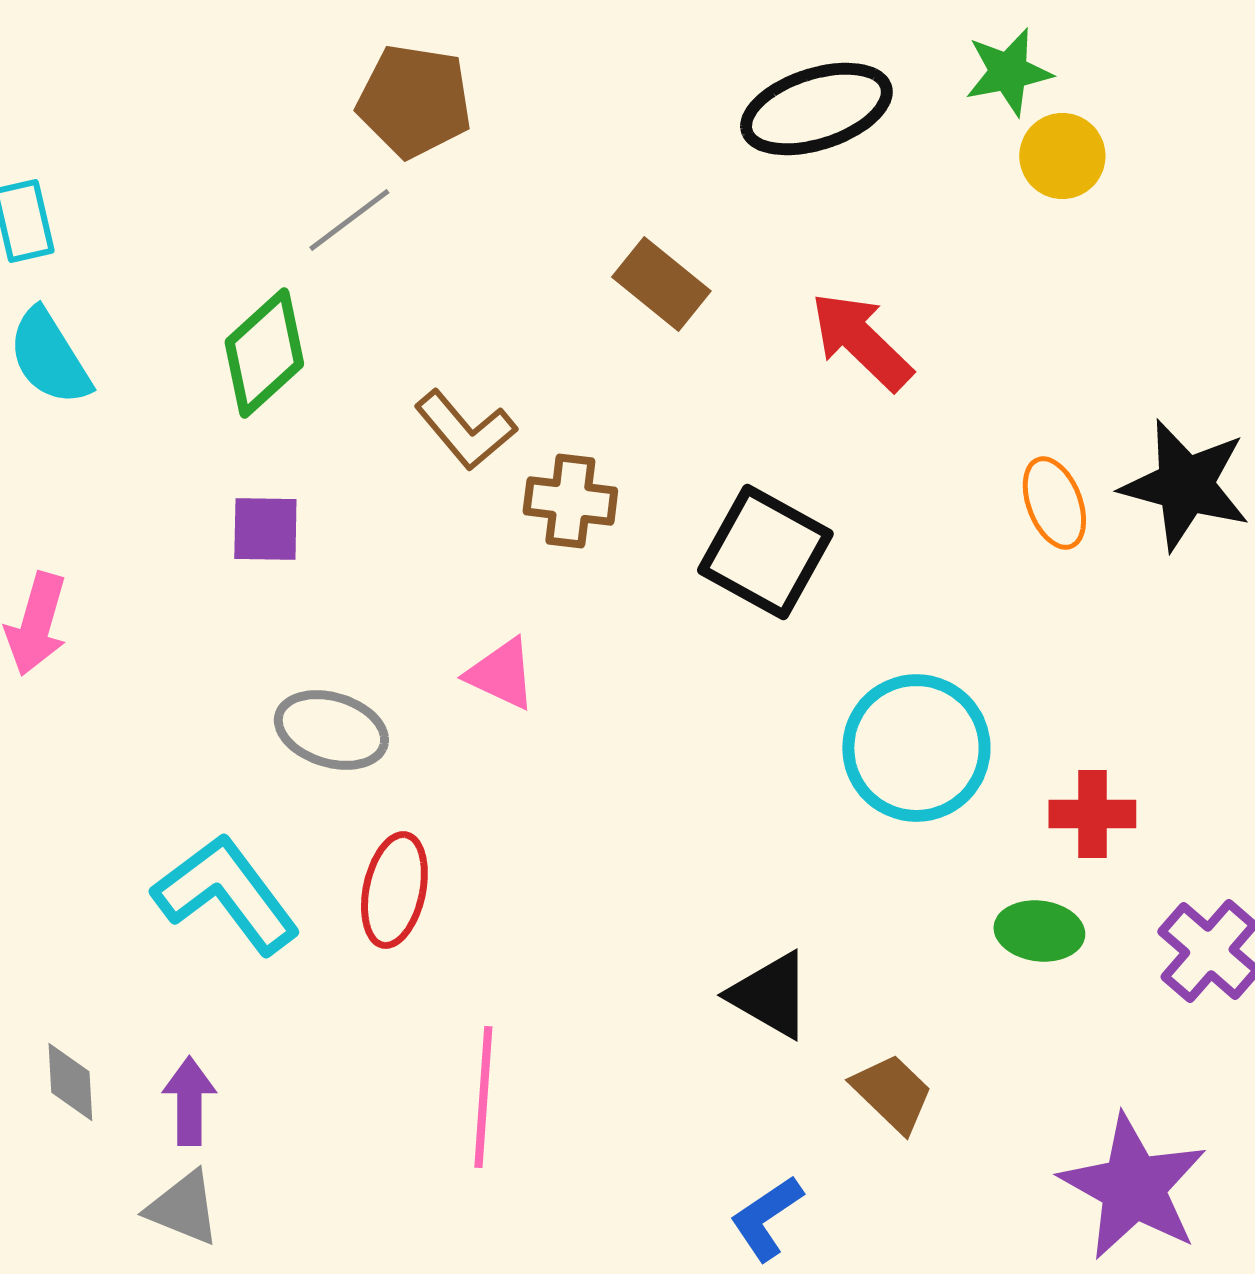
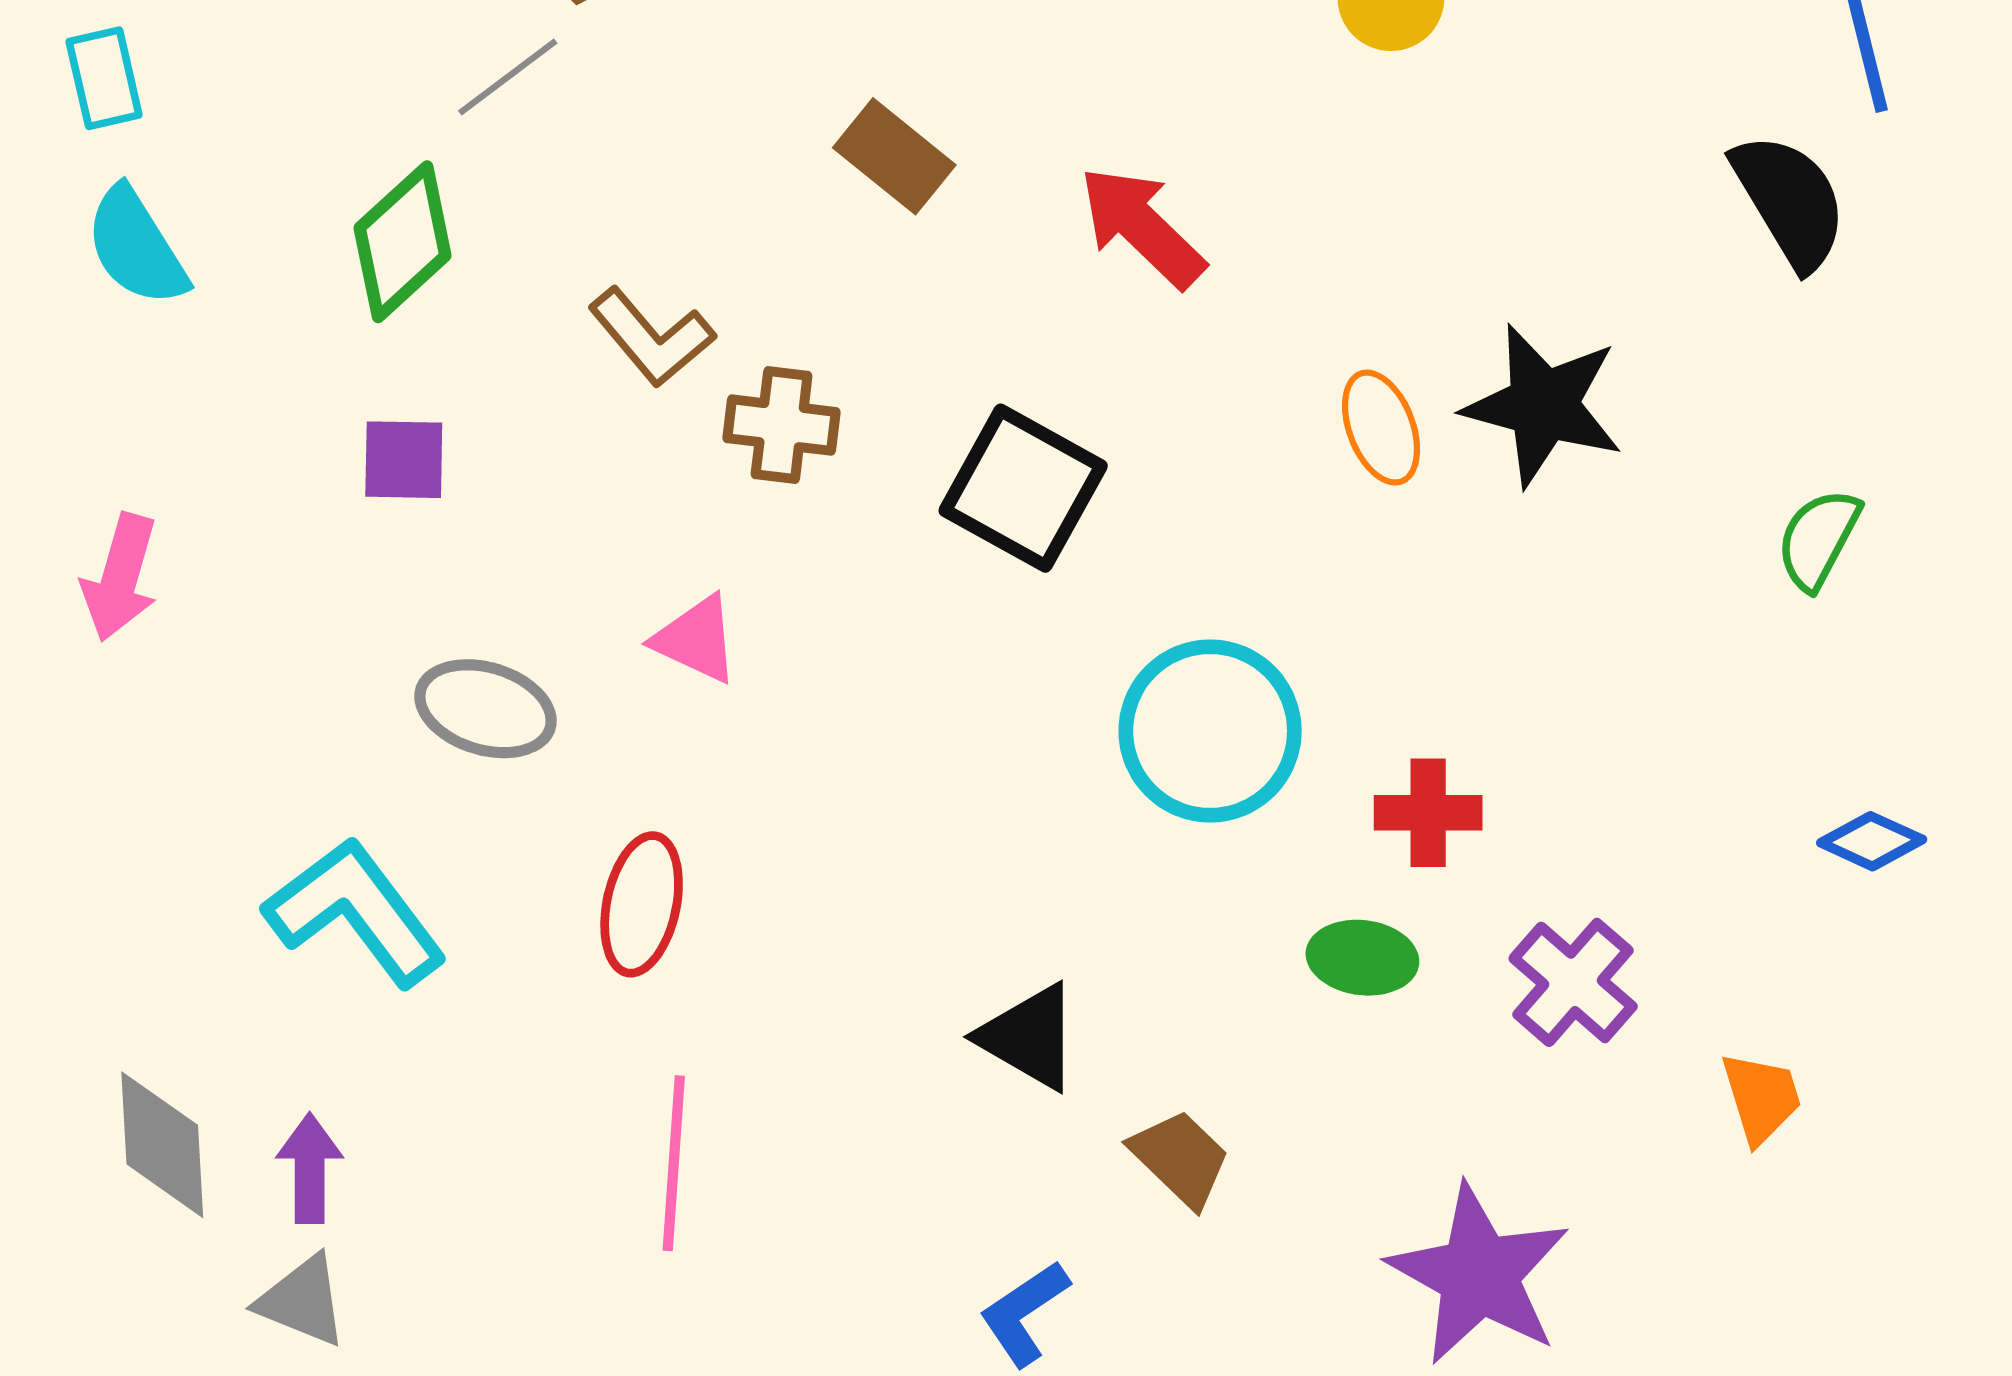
red ellipse: (394, 890) -> (642, 904), moved
gray diamond: (70, 1082) -> (162, 1145), size x1.5

